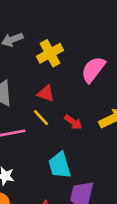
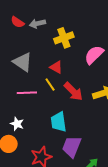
red arrow: (73, 122) -> (73, 91), size x1.5

